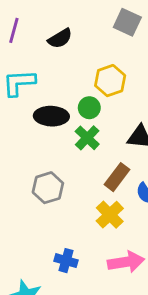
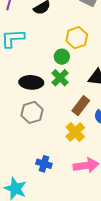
black ellipse: (51, 116) -> (31, 82), moved

